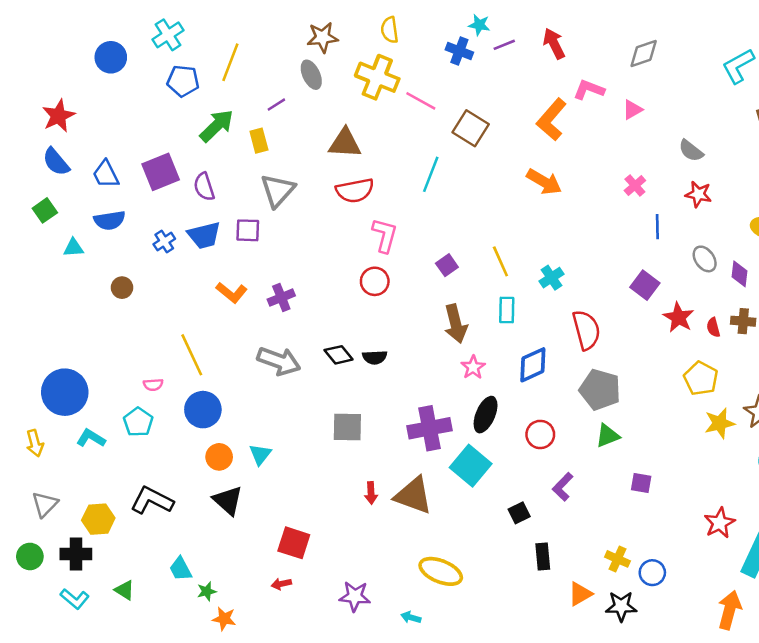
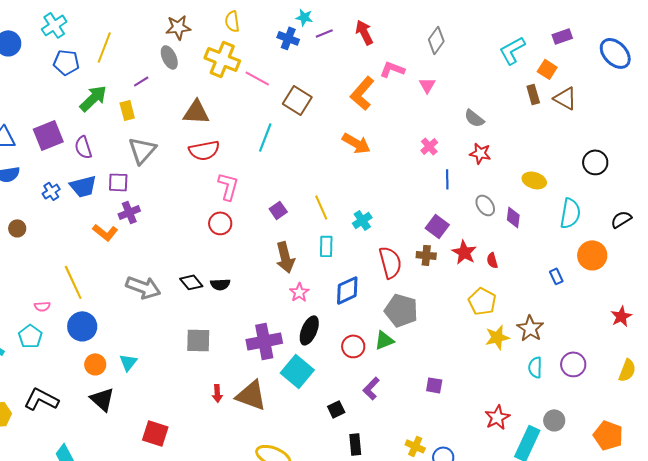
gray diamond: (644, 54) -> (436, 40), turned -36
pink triangle: (632, 110) -> (427, 85), turned -30
purple cross: (281, 298) -> (129, 212), moved
brown cross: (743, 321) -> (426, 255), moved
green triangle: (608, 436) -> (384, 340), moved

